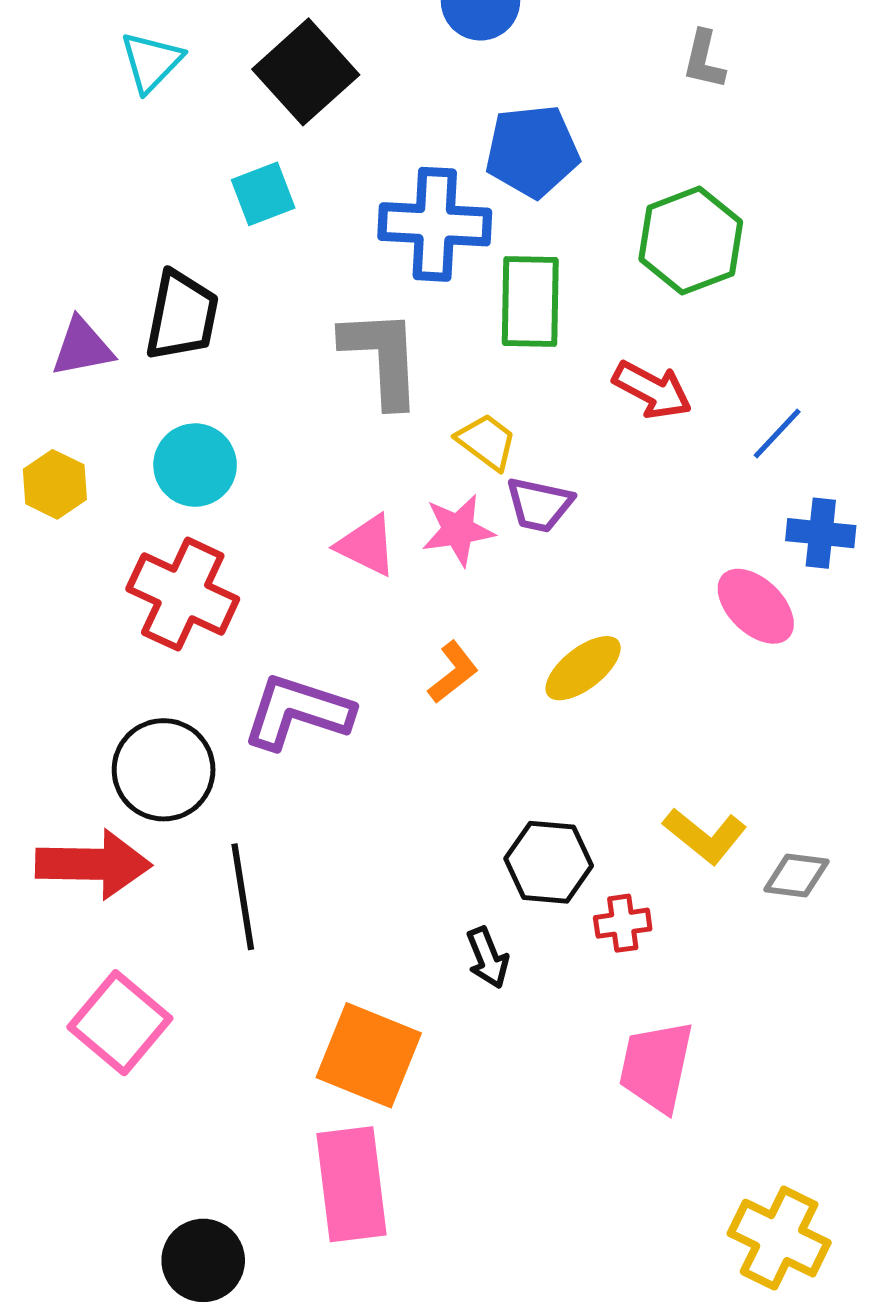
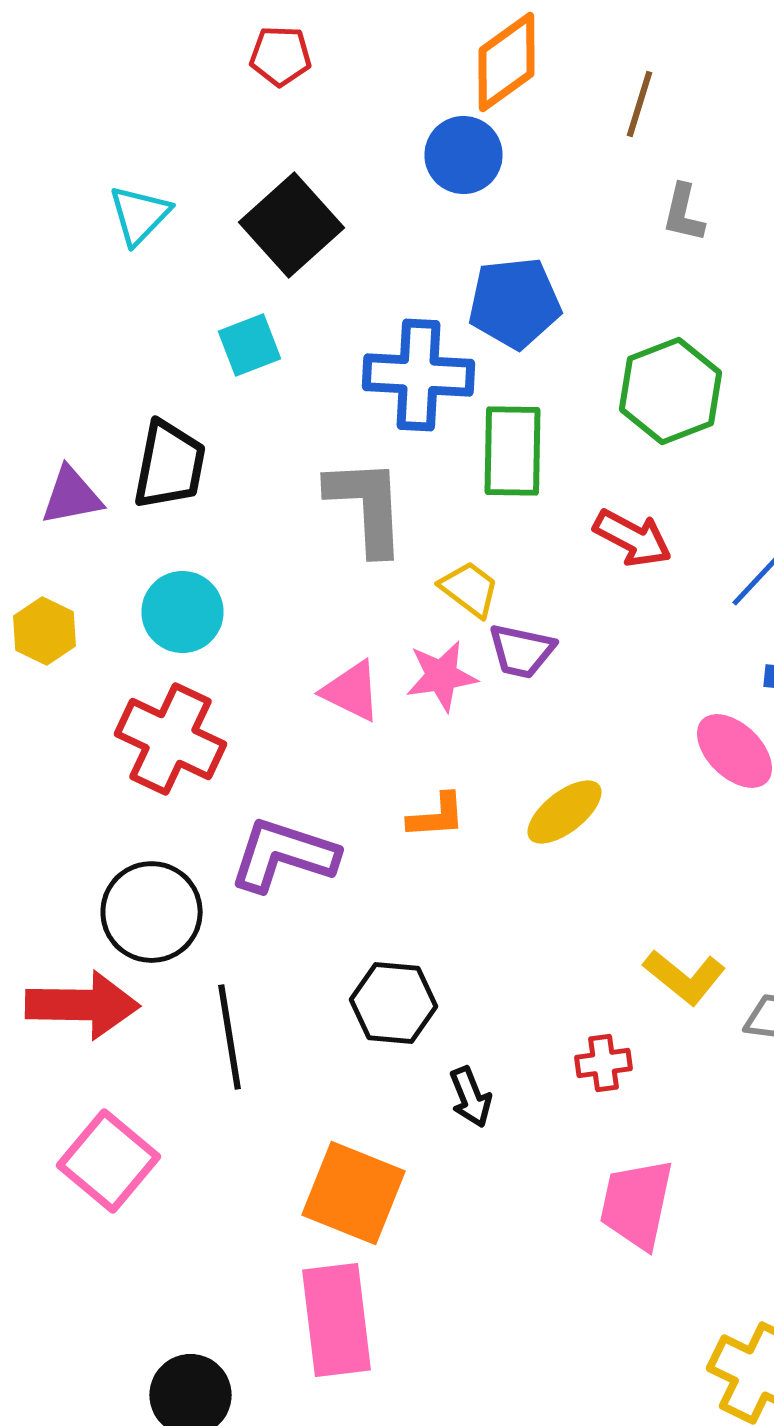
orange L-shape: (453, 672) -> (436, 816), turned 34
black hexagon: (549, 862) -> (394, 1003), moved

